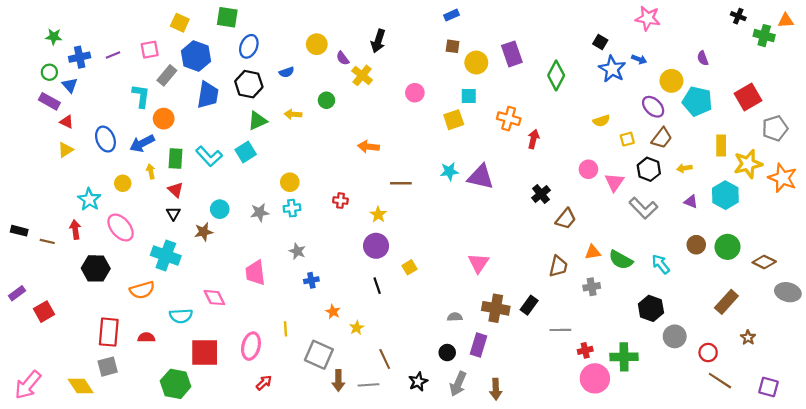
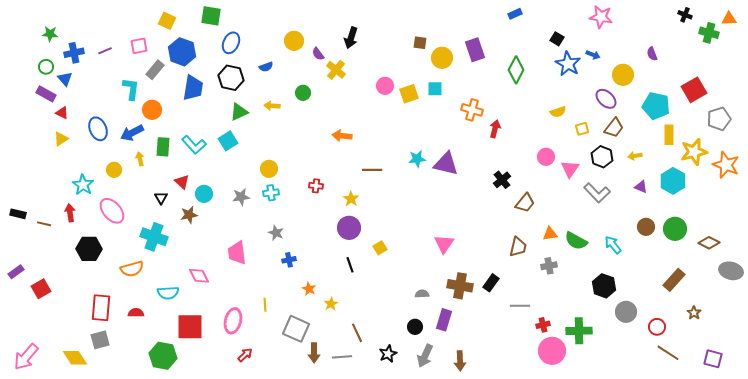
blue rectangle: (452, 15) -> (515, 14), moved
cyan pentagon: (697, 101) -> (656, 106), moved
yellow square: (454, 120) -> (409, 94), moved
red triangle: (176, 190) -> (182, 182), moved

